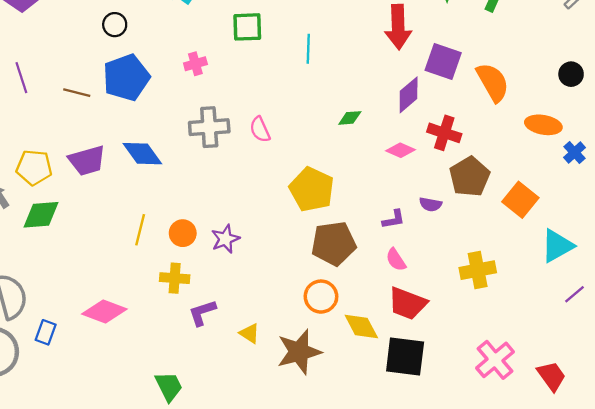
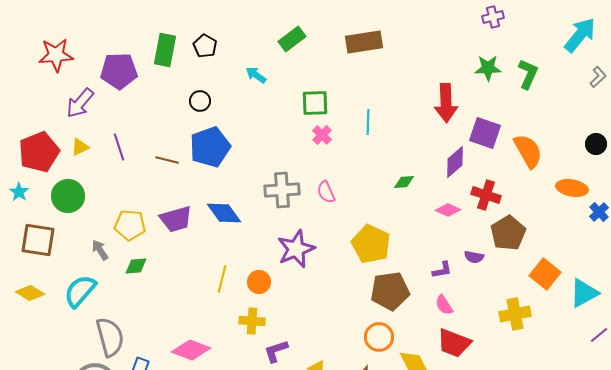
pink cross: (195, 64) -> (322, 135), moved, turned -30
orange square: (520, 200) -> (545, 274), moved
green diamond: (41, 215) -> (136, 266), size x0.7
purple star: (225, 239) -> (296, 249), moved, size x1.5

